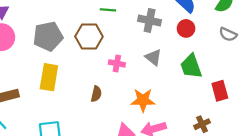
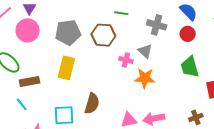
gray triangle: (153, 57) -> (145, 51), moved
brown semicircle: (96, 94) -> (92, 104), moved, size x1.5
orange star: (143, 100) -> (145, 78), moved

